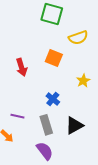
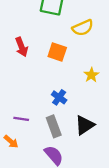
red arrow: (22, 67) -> (22, 47), moved

